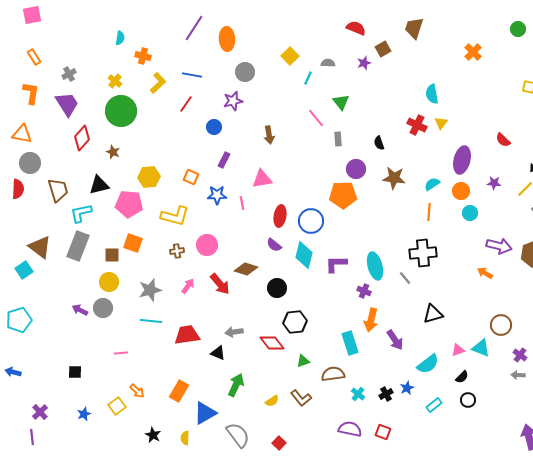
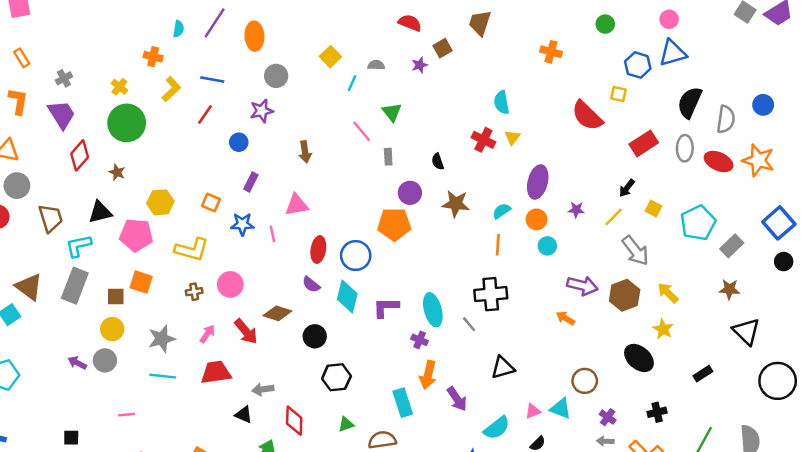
cyan semicircle: (120, 38) -> (178, 29), moved
orange cross: (473, 52) -> (551, 52), turned -30
red semicircle: (503, 140) -> (587, 116), moved, size x1.8
red trapezoid: (187, 335) -> (216, 372), moved
red diamond: (272, 343) -> (294, 421), moved, turned 40

